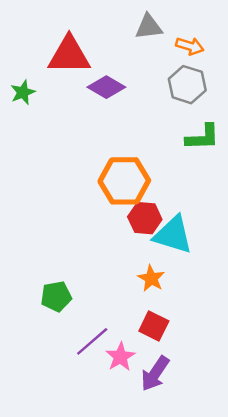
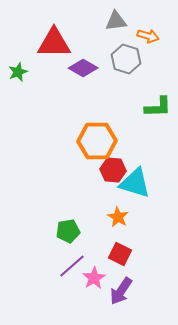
gray hexagon: (187, 85) -> (126, 59), moved
green pentagon: (56, 296) -> (68, 231), moved

